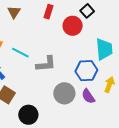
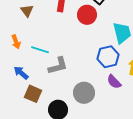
gray L-shape: (46, 64) -> (58, 66), moved
gray circle: (64, 93) -> (84, 93), moved

